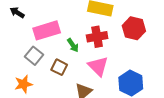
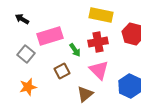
gray square: (34, 56) -> (26, 54), moved
brown square: (59, 67) -> (62, 71), turned 35

